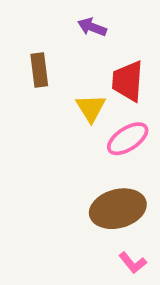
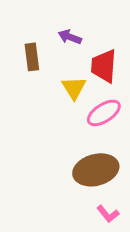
purple arrow: (92, 27) -> (70, 37), moved

